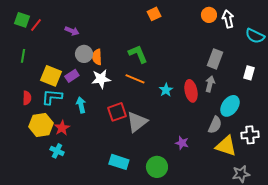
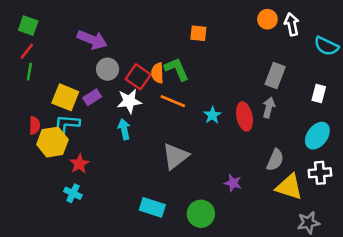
orange square: (154, 14) -> (198, 33), moved, turned 32
red line: (36, 25) -> (27, 51), moved
purple arrow: (72, 31) -> (92, 40), size x1.6
orange semicircle: (97, 57) -> (157, 73), moved
cyan arrow: (81, 105) -> (124, 129), moved
cyan ellipse: (230, 106) -> (317, 136), moved
red square: (117, 112) -> (138, 77), moved, turned -36
yellow hexagon: (41, 125) -> (52, 142), moved

